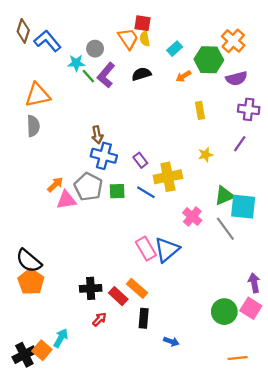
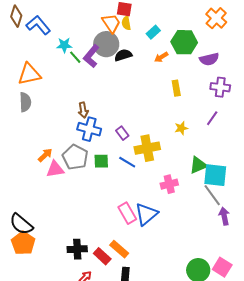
orange cross: (233, 41) -> (216, 18), moved
gray circle: (95, 49) -> (106, 44), moved, size x1.6
pink cross: (192, 217) -> (169, 184), turned 36
gray line: (225, 229) -> (212, 195), moved
purple arrow: (254, 283) -> (224, 216), moved

